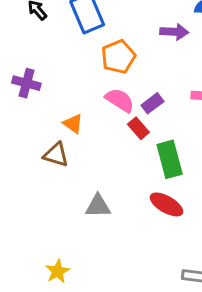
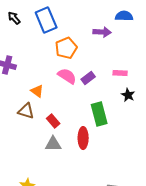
red rectangle: (138, 128) -> (53, 121), moved
red ellipse: (166, 204) -> (83, 138), moved, turned 60

